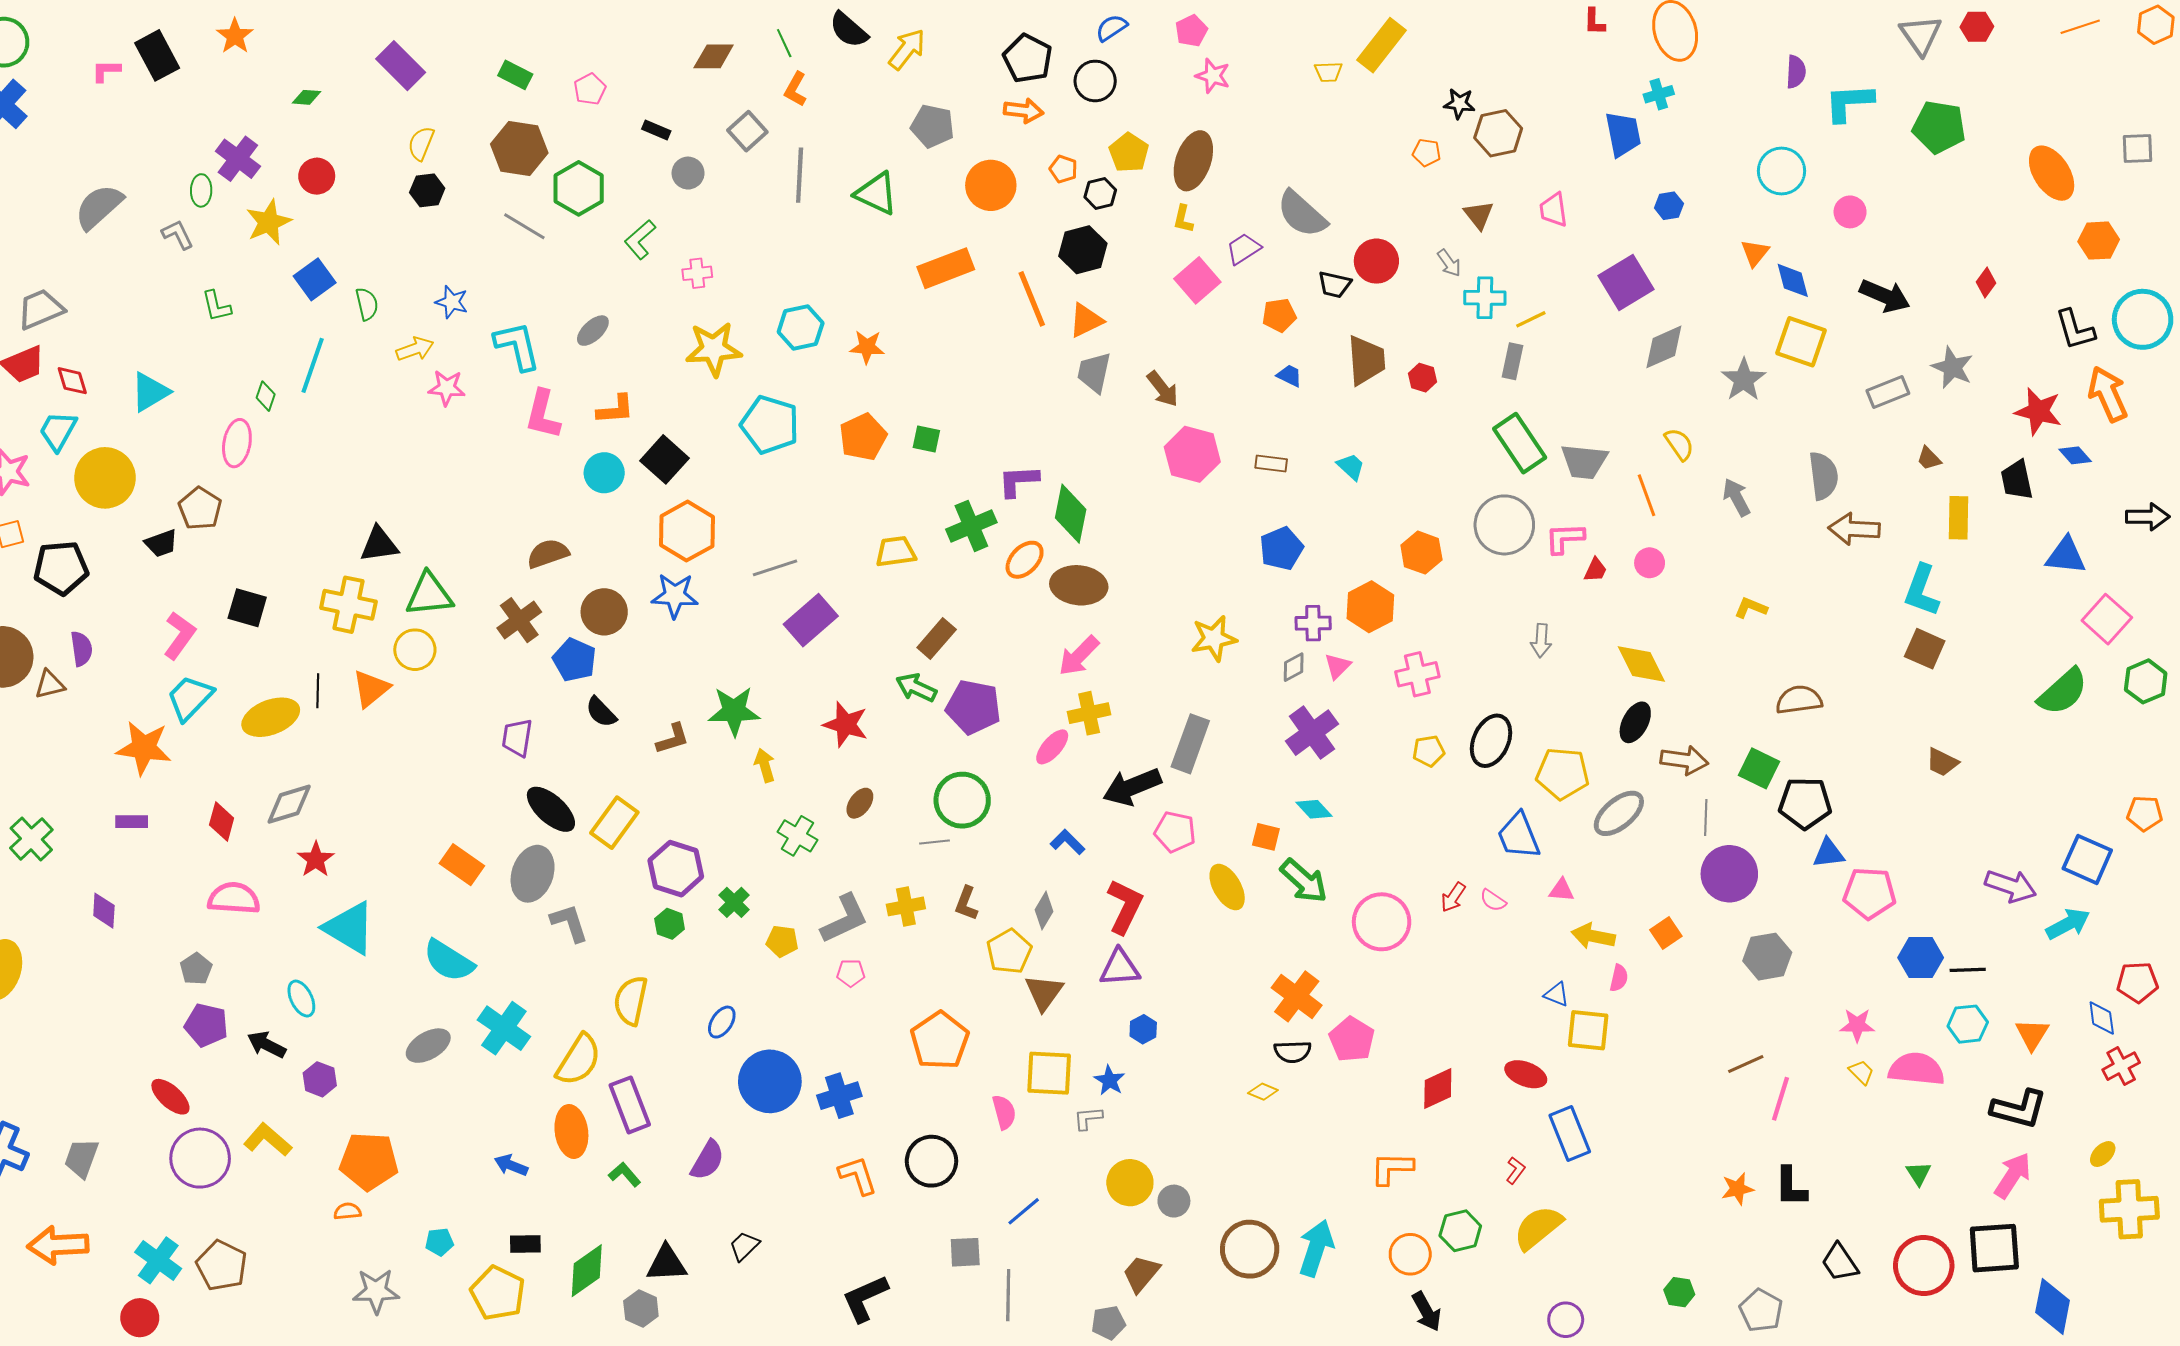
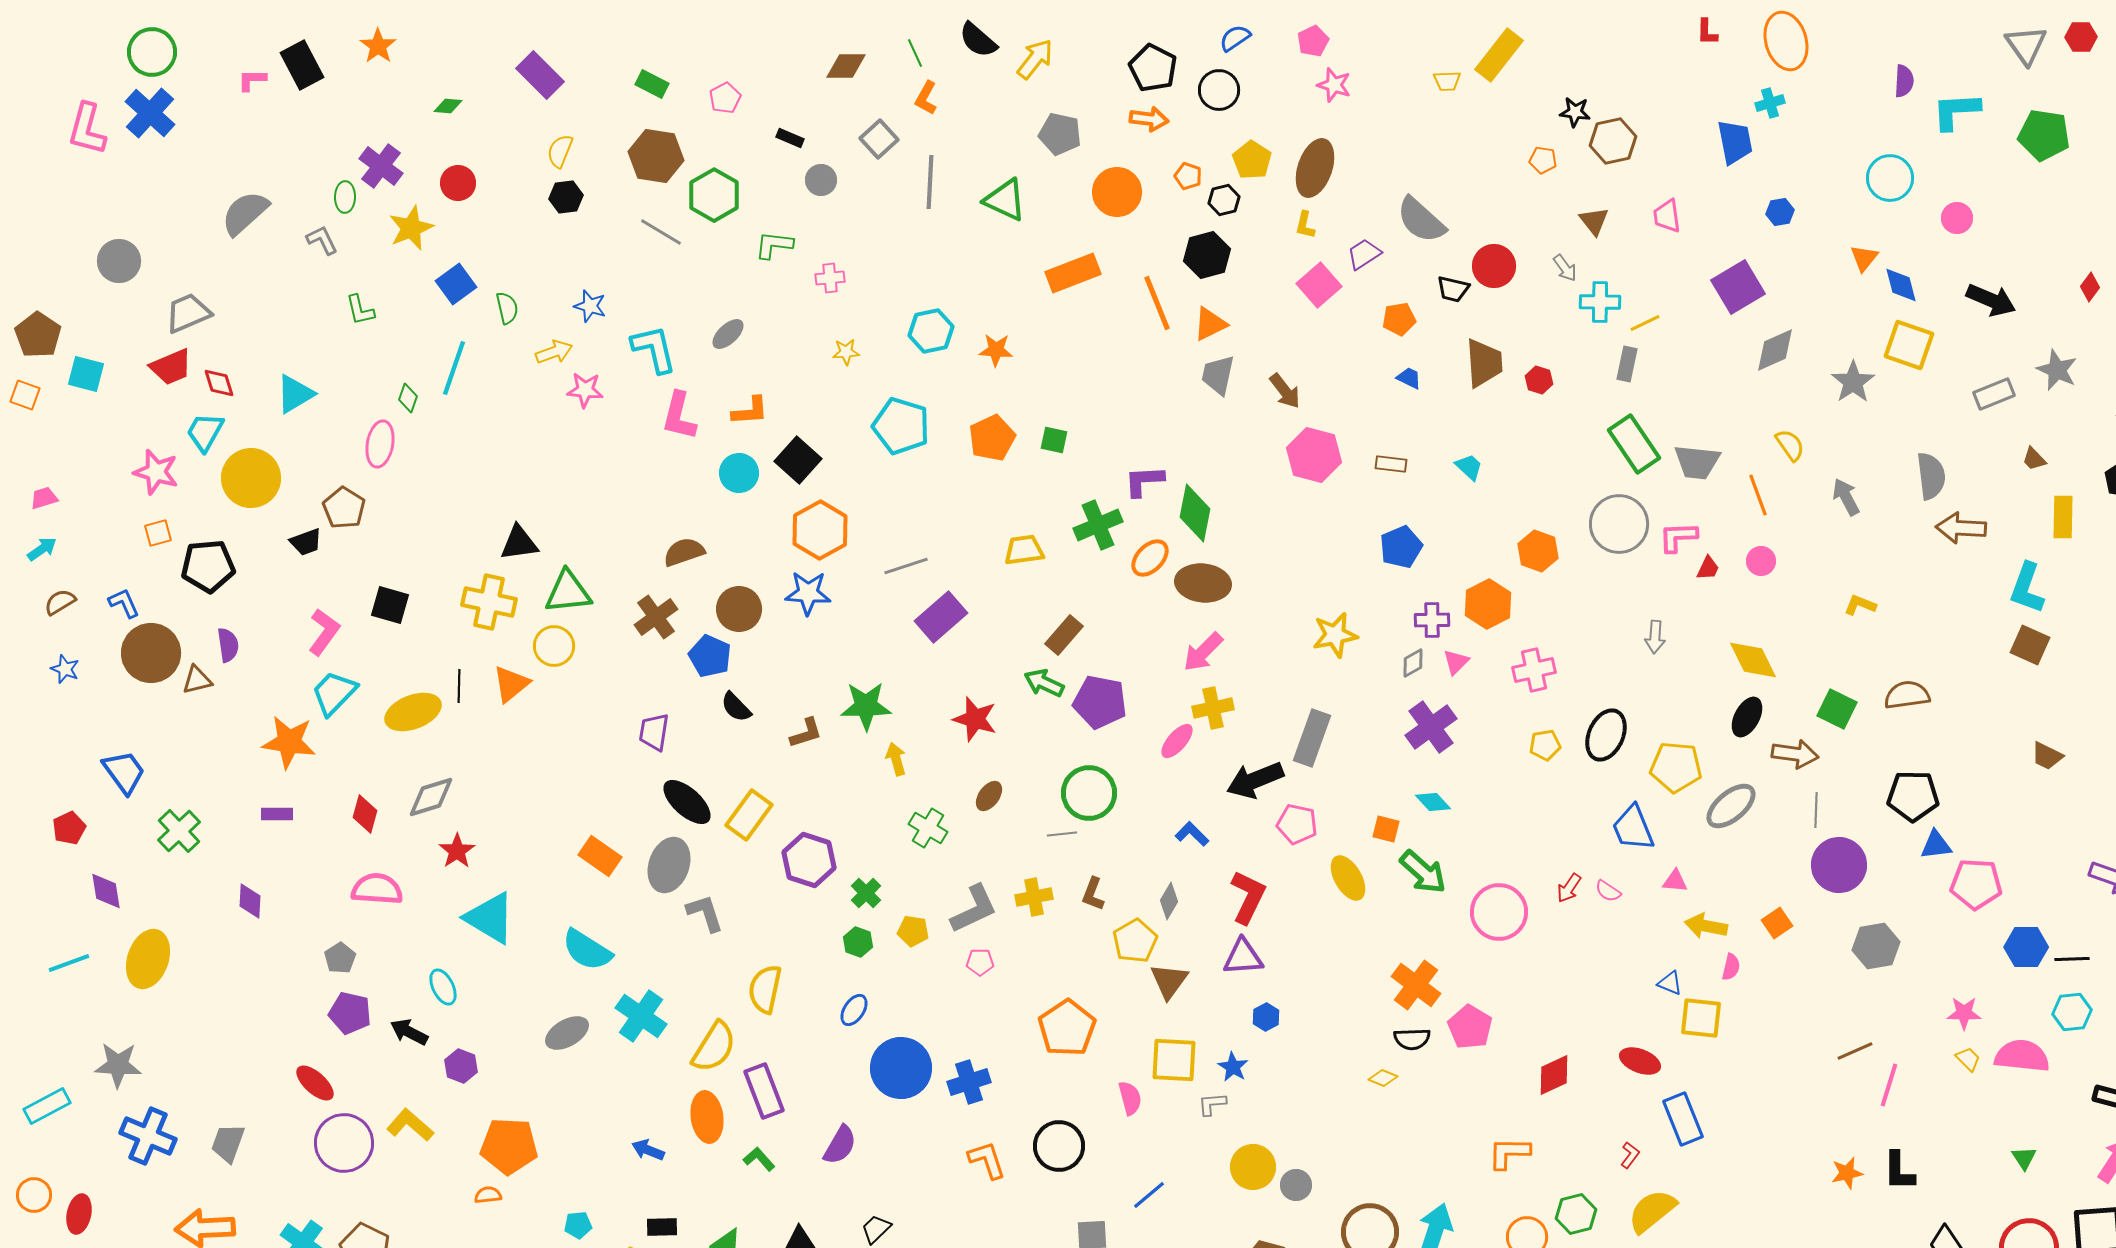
green L-shape: (640, 240) -> (774, 245), turned 48
yellow star: (714, 349) -> (846, 352), size x0.5
green square: (1759, 768) -> (1837, 709), moved
green hexagon: (670, 924) -> (858, 942), moved

